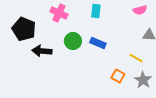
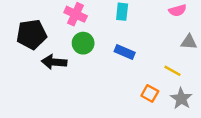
black pentagon: (24, 29) -> (31, 34), turned -30
green circle: (73, 41) -> (83, 43), moved

